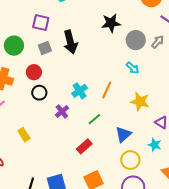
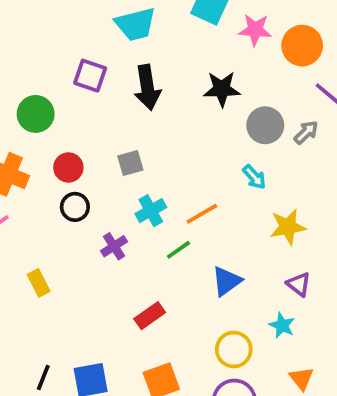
black arrow: (70, 42) -> (147, 88), moved
gray square: (45, 48) -> (130, 163), moved
orange line: (107, 90) -> (202, 214), turned 30
yellow star: (140, 102) -> (288, 227), moved, turned -30
green line: (94, 119) -> (178, 250), moved
blue triangle: (123, 134) -> (227, 281), moved

